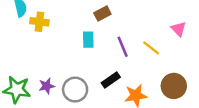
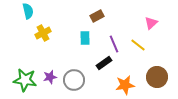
yellow cross: (39, 22) -> (43, 33), moved, turned -35
pink triangle: (179, 29) -> (151, 23), moved, turned 32
black rectangle: (111, 80) -> (104, 63), moved

